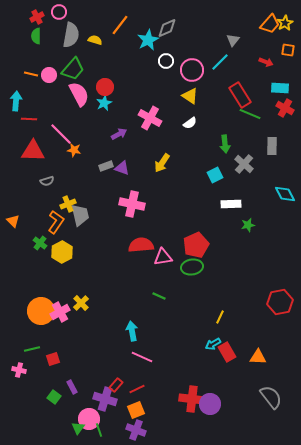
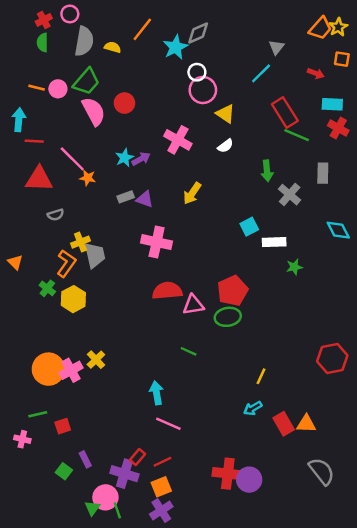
pink circle: (192, 70) -> (203, 90), moved
cyan star: (104, 103) -> (124, 158), moved
cyan square: (215, 175) -> (249, 227), moved
red rectangle: (227, 352) -> (284, 424), moved
purple cross: (136, 430) -> (161, 510), turned 36

